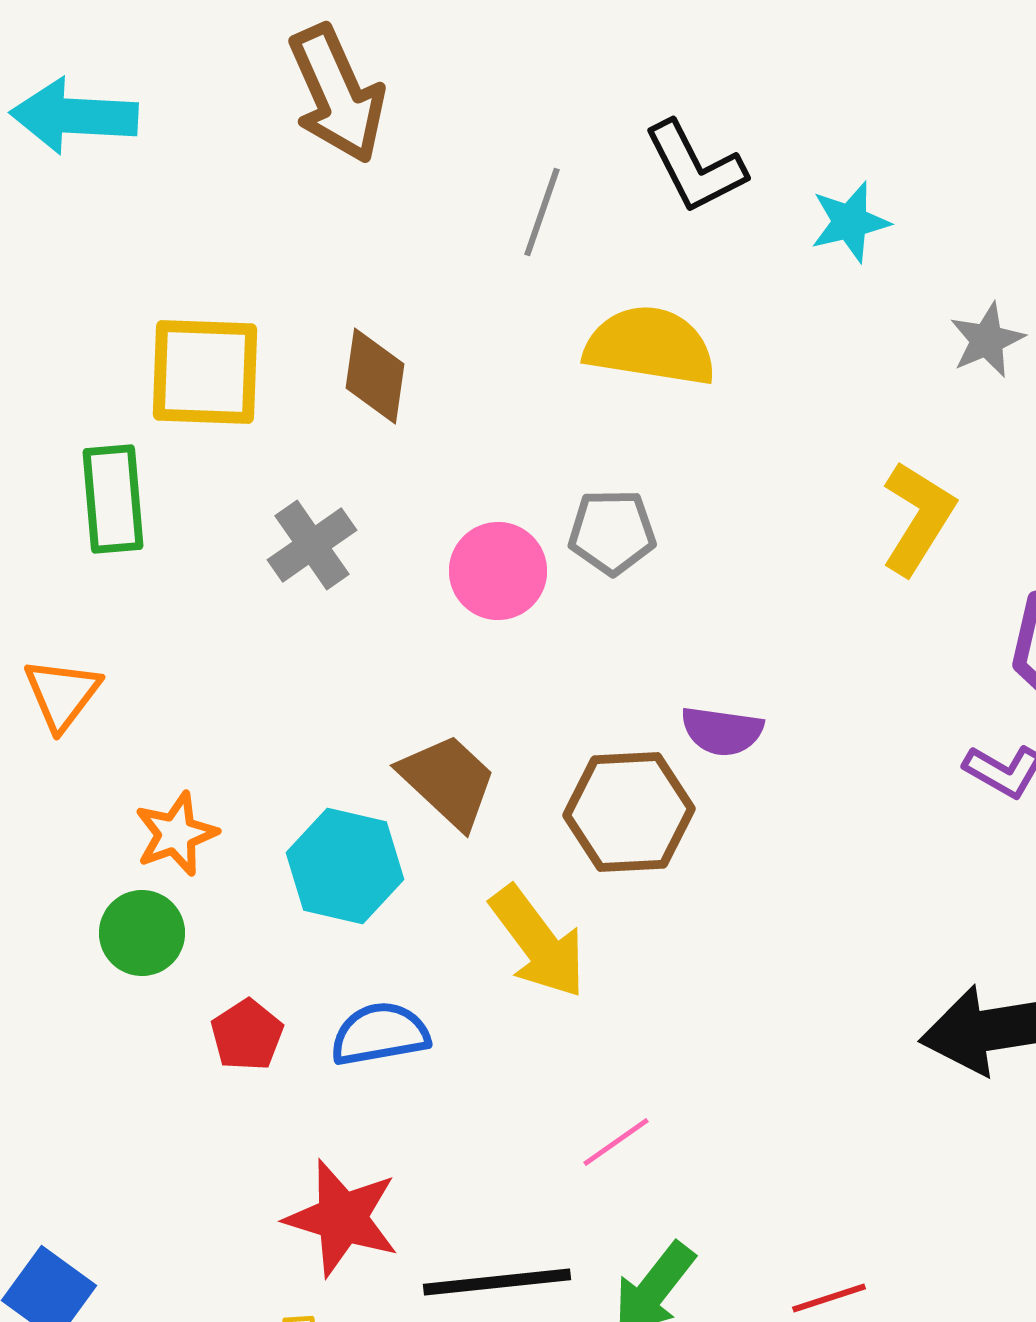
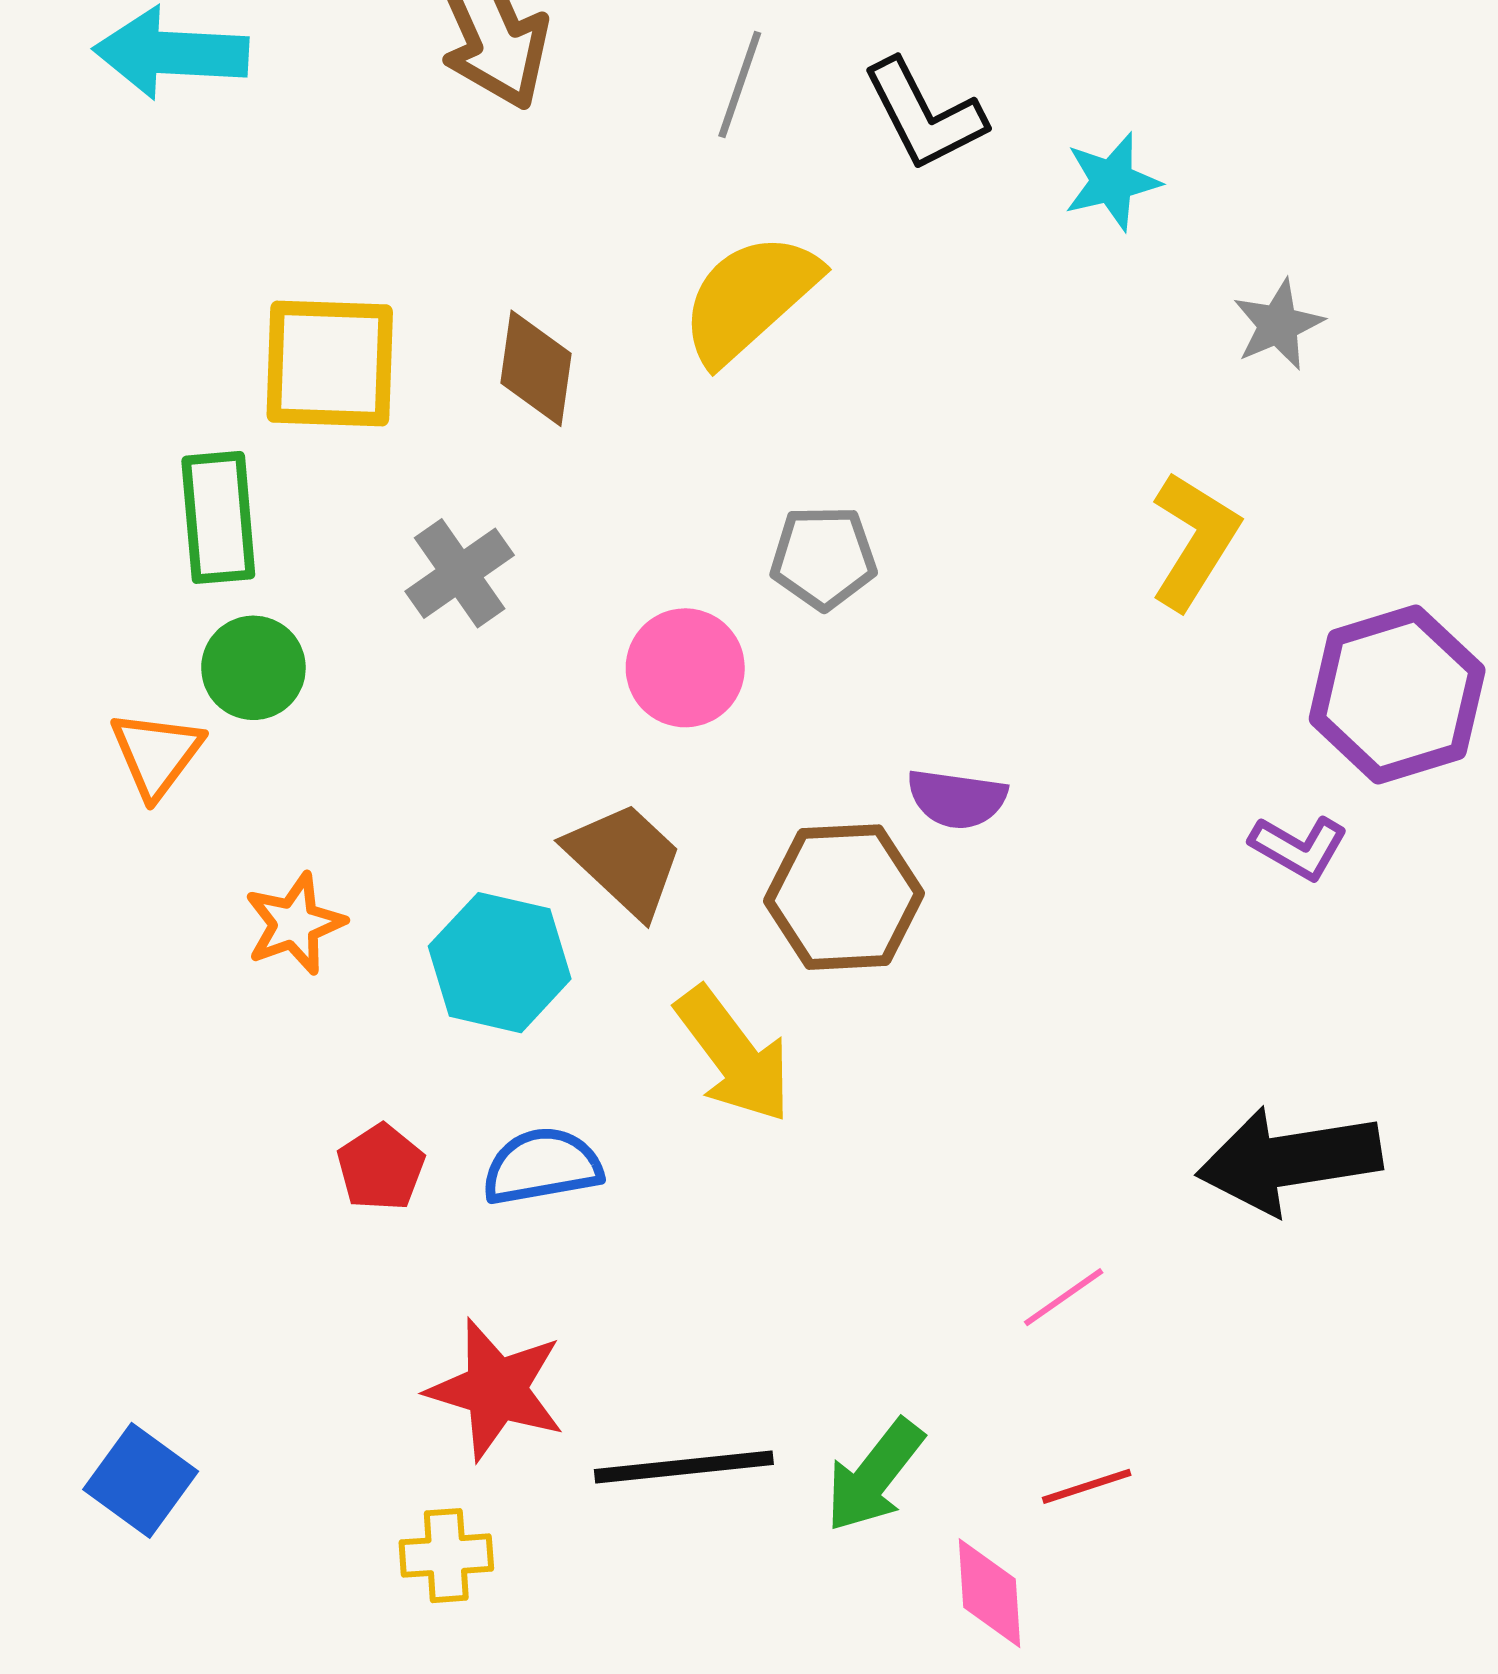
gray line: (542, 212) -> (740, 85), moved
yellow semicircle: (650, 346) -> (749, 298), moved, turned -51
pink circle: (498, 571) -> (685, 668), moved
green circle: (142, 933) -> (253, 668), moved
pink line: (616, 1142) -> (1064, 1297), moved

